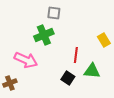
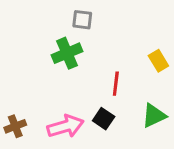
pink arrow: (26, 60) -> (65, 126), moved, turned -40
green triangle: (92, 71) -> (154, 116), moved, turned -30

